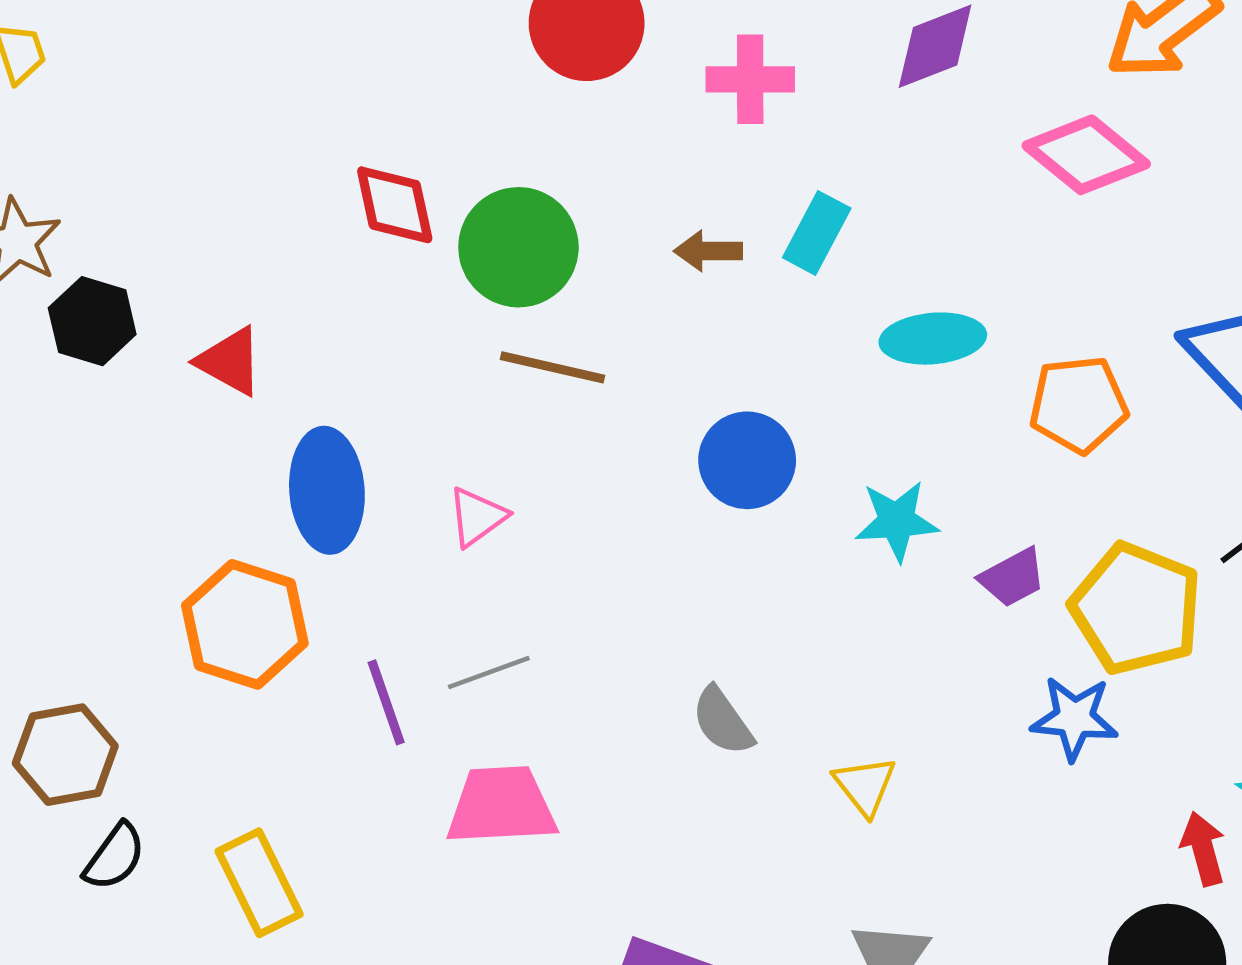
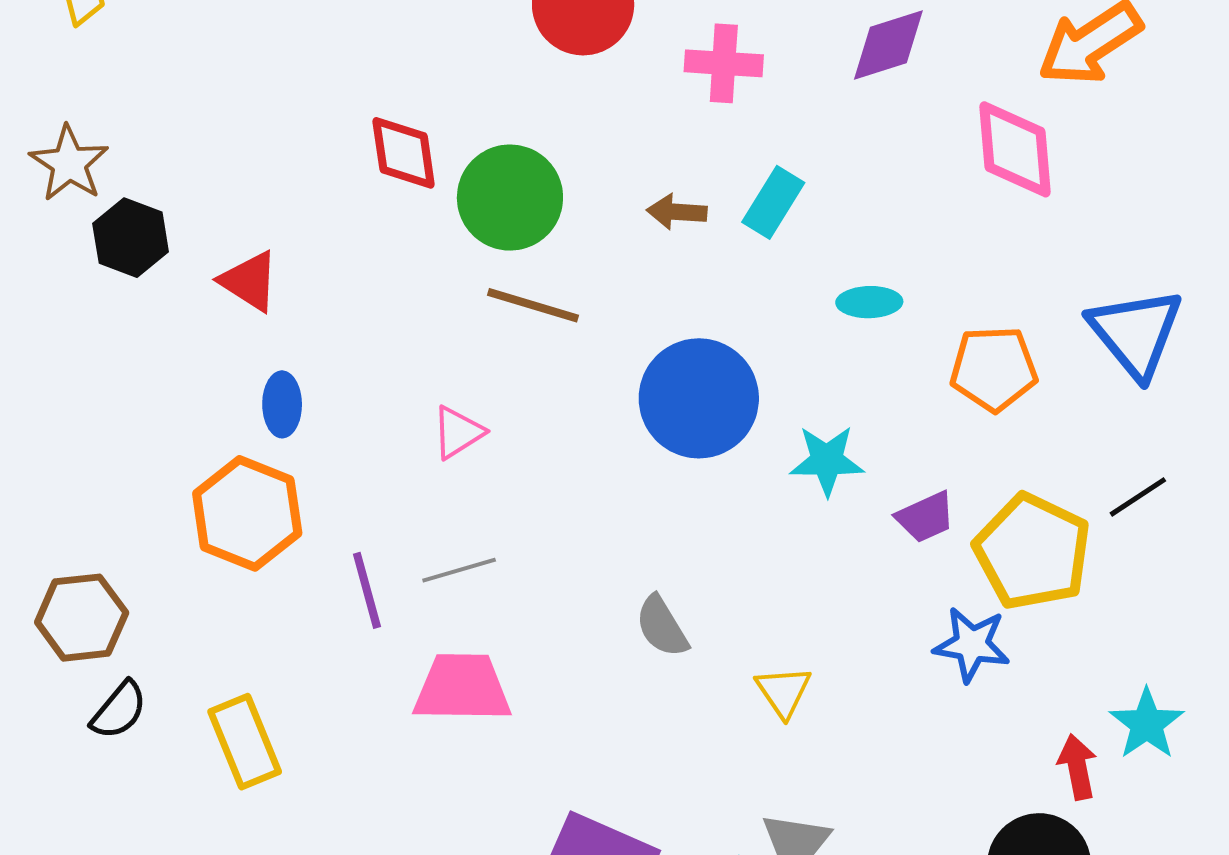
pink diamond: (1086, 155) -> (1015, 149), turned 42
cyan ellipse: (933, 339) -> (869, 302), size x0.7
blue circle: (747, 460) -> (699, 398), size x1.4
blue ellipse: (327, 490) -> (282, 404), moved, size x0.6

